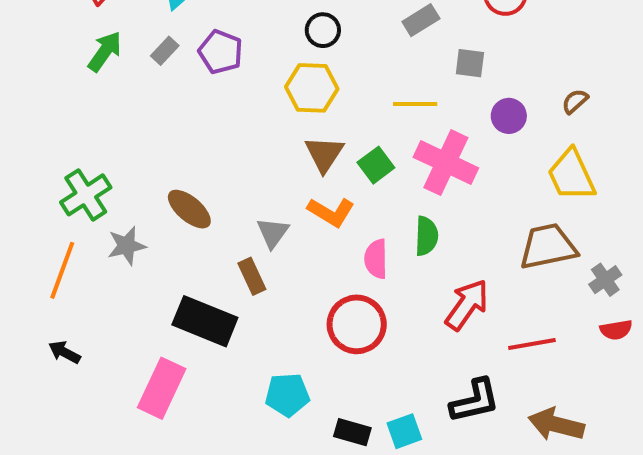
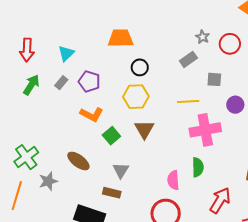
pink cross: (446, 163) -> (205, 130), turned -32
green square: (376, 165) -> (111, 136), moved
orange L-shape: (331, 212) -> (92, 114), moved
brown rectangle: (252, 276) -> (112, 193), turned -48

